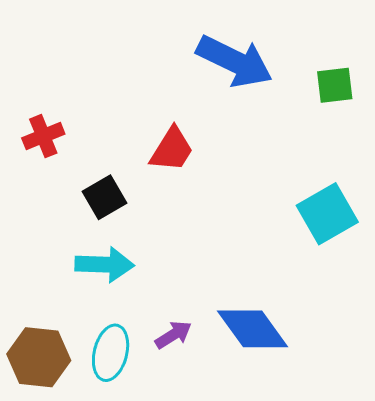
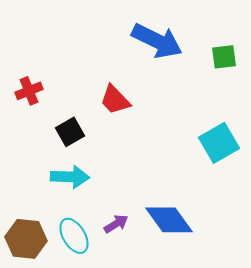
red trapezoid: (172, 149) -> (115, 100), turned 104
cyan ellipse: (111, 353) -> (74, 236), turned -45

